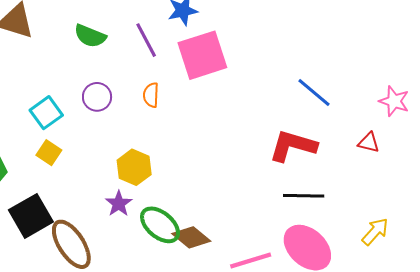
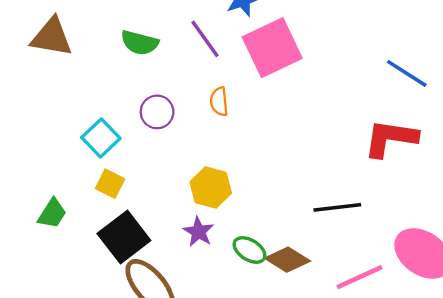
black line: (304, 196) -> (337, 207), moved
black square: (31, 216) -> (124, 237), moved
green ellipse: (160, 225) -> (249, 250), size x0.7

